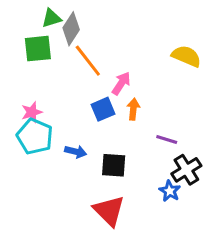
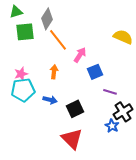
green triangle: (51, 18) -> (16, 12), moved
blue square: (103, 109) -> (95, 72), moved
orange arrow: (133, 109) -> (54, 72), moved
cyan pentagon: (35, 136) -> (23, 90), turned -30
black square: (114, 165) -> (75, 109), turned -30

